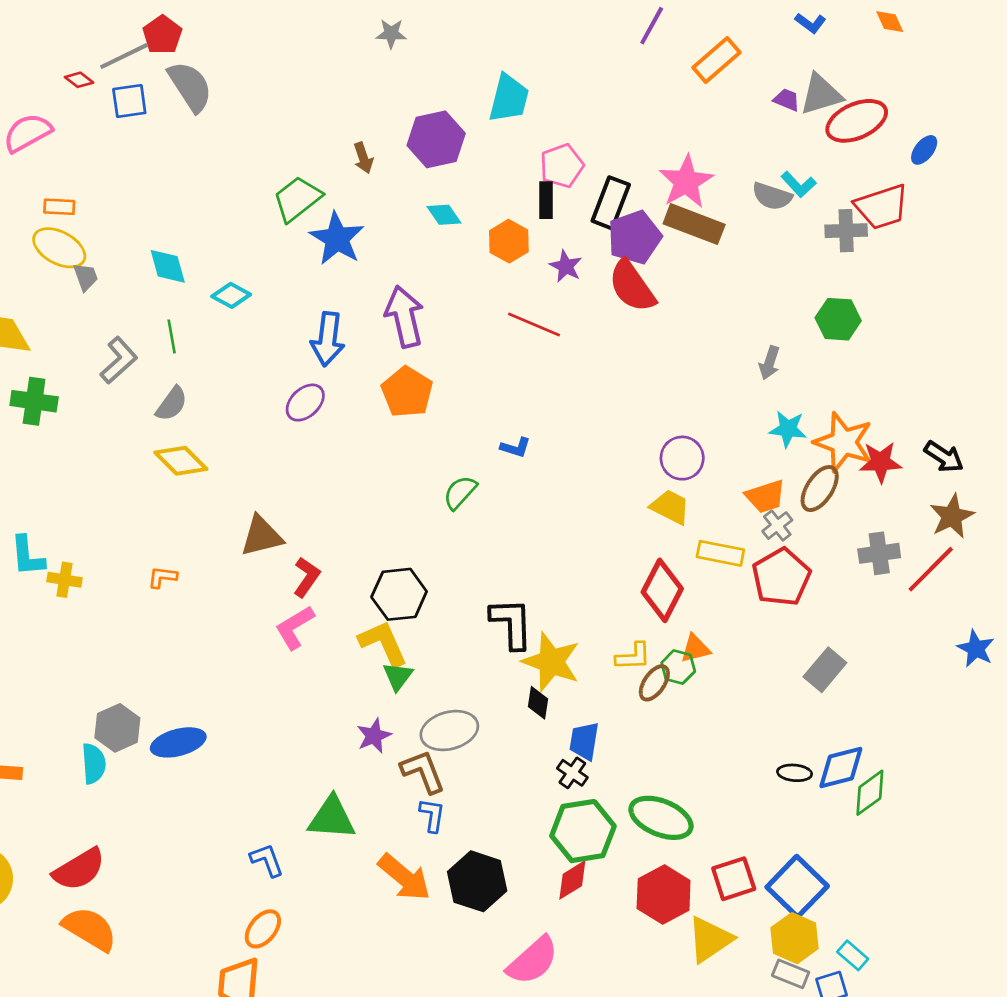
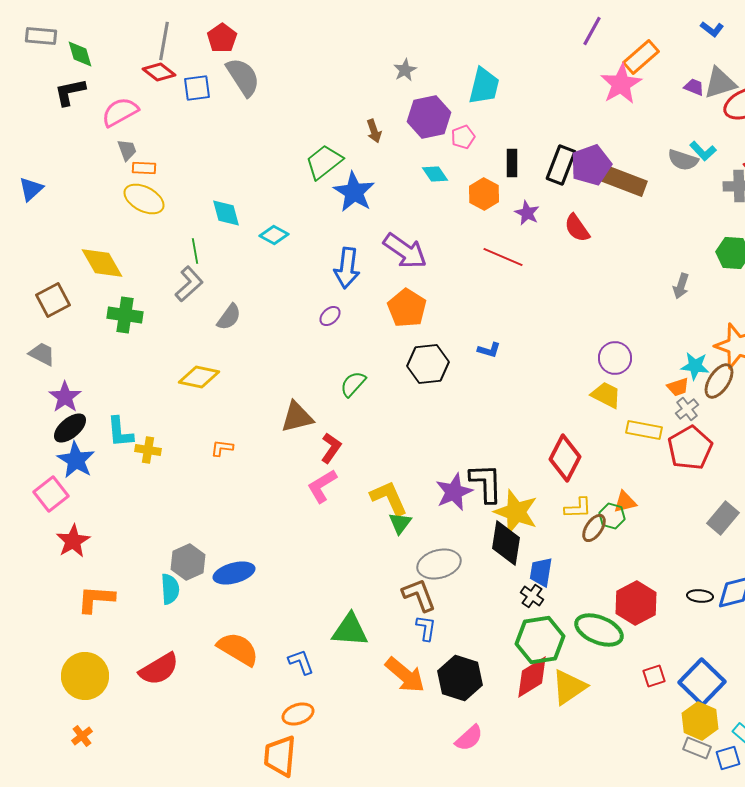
gray star: (391, 34) -> (405, 70), moved, turned -30
gray line: (124, 56) -> (164, 41), moved, turned -54
red diamond: (79, 80) -> (159, 72), size x1.5
pink pentagon: (562, 166) -> (463, 137), moved, size x0.7
pink star: (686, 182) -> (621, 84), moved
purple pentagon: (635, 237) -> (591, 165), moved
gray trapezoid: (86, 277) -> (127, 150), moved
red semicircle: (632, 286) -> (577, 228), size x0.7
purple arrow: (404, 317) -> (405, 251), turned 138
green line: (172, 336) -> (195, 251), moved
purple ellipse: (305, 403) -> (330, 316), size x0.7
cyan star: (788, 429) -> (695, 366), moved
yellow diamond: (181, 461) -> (199, 377), moved, turned -33
green semicircle: (460, 492) -> (353, 384), moved
orange trapezoid: (765, 496) -> (678, 387), size x0.7
red diamond: (662, 590) -> (565, 458), moved
black hexagon: (399, 594) -> (428, 364), moved
black diamond: (538, 703) -> (506, 543), size x1.8
purple star: (374, 736) -> (454, 492), moved, size x1.4
red square: (734, 879) -> (654, 676), size x0.7
red diamond: (572, 880) -> (532, 677), size x1.4
red hexagon: (664, 895) -> (636, 603), moved
orange semicircle: (90, 929) -> (238, 649), moved
orange ellipse: (263, 929) -> (298, 714), turned 32
yellow triangle: (710, 939) -> (569, 687), moved
pink semicircle: (533, 961) -> (469, 738), moved, size x0.7

